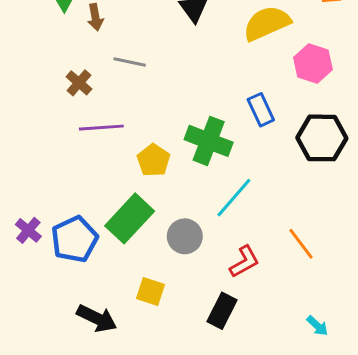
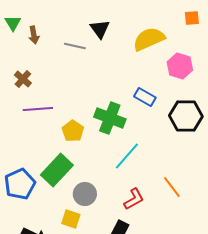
gray line: (130, 62) -> (75, 46), moved
blue rectangle: (261, 110) -> (145, 97), turned -35
gray circle: (185, 236) -> (85, 194), moved

